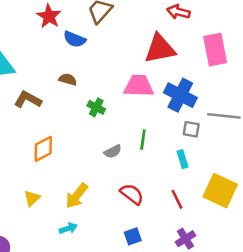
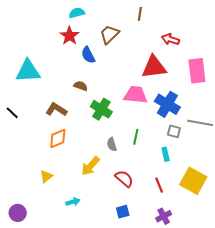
blue semicircle: (75, 39) -> (88, 55), turned 36
brown L-shape: (28, 100) -> (56, 110), moved
green cross: (96, 107) -> (101, 109), size x1.5
gray semicircle: (113, 151) -> (112, 144), turned 96
yellow arrow: (77, 196) -> (90, 166), moved

